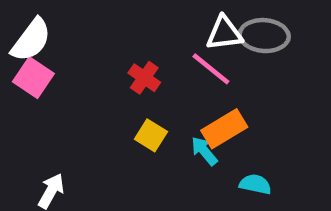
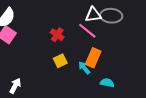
orange rectangle: (224, 129) -> (93, 58), turned -36
yellow square: (151, 135) -> (60, 61), turned 32

